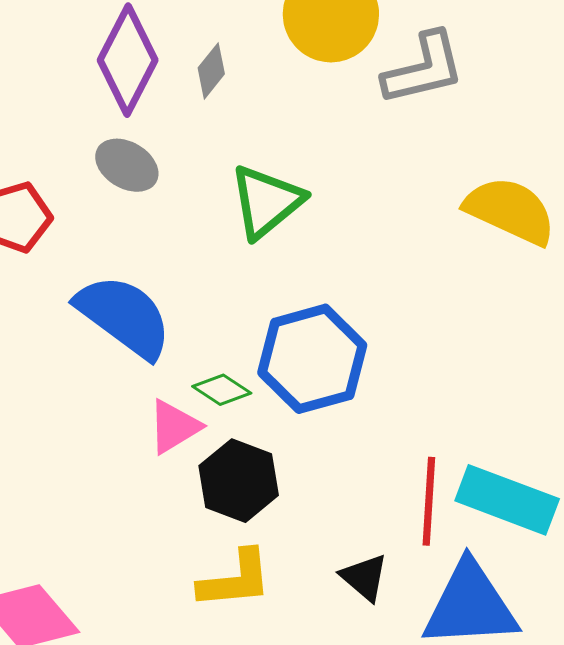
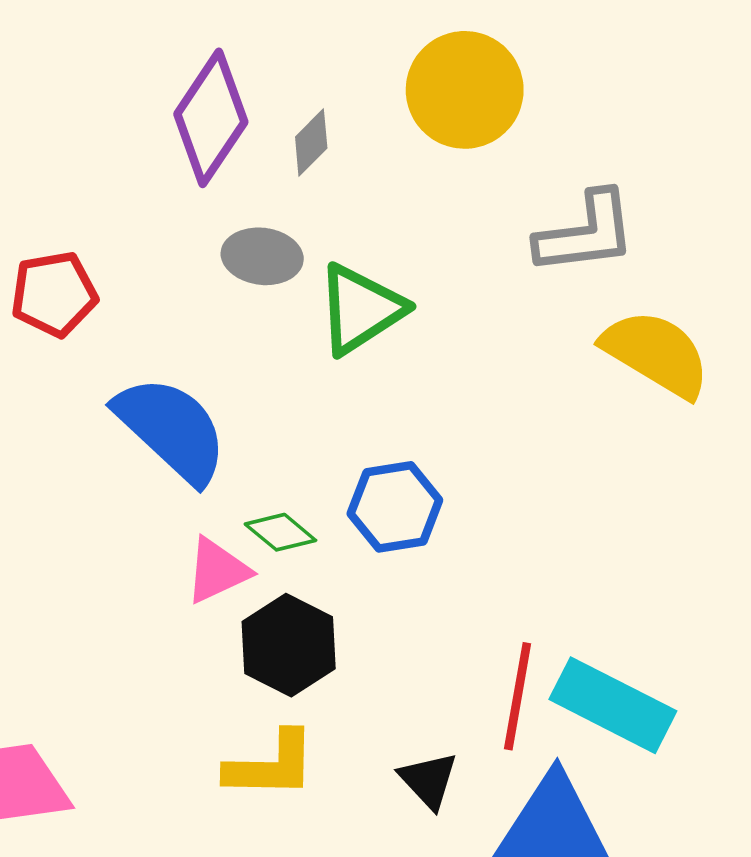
gray L-shape: (424, 69) -> (586, 233), moved
gray ellipse: (127, 165) -> (262, 256), moved, turned -30
blue hexagon: (312, 359) -> (395, 507), size x0.7

